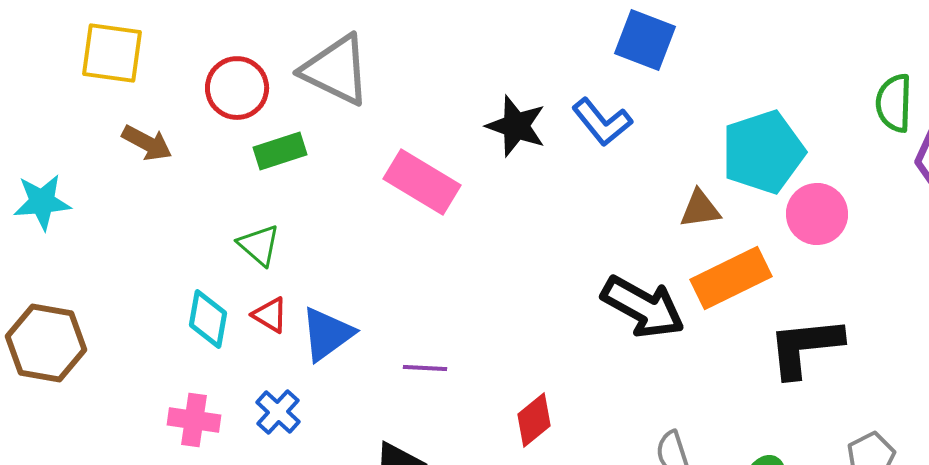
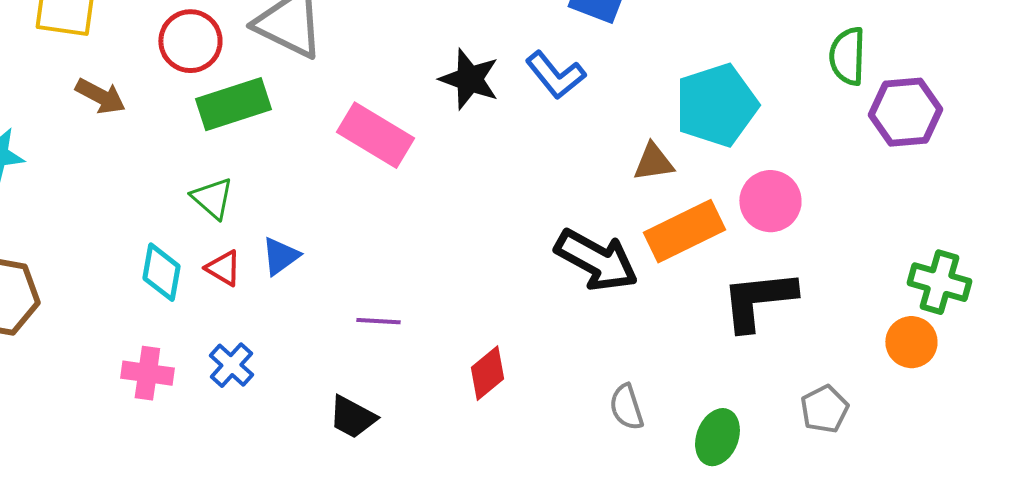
green rectangle: (280, 151) -> (233, 104), size x1.4
pink circle: (817, 214) -> (770, 201), moved
blue triangle: (327, 334) -> (280, 256), moved, size x0.7

